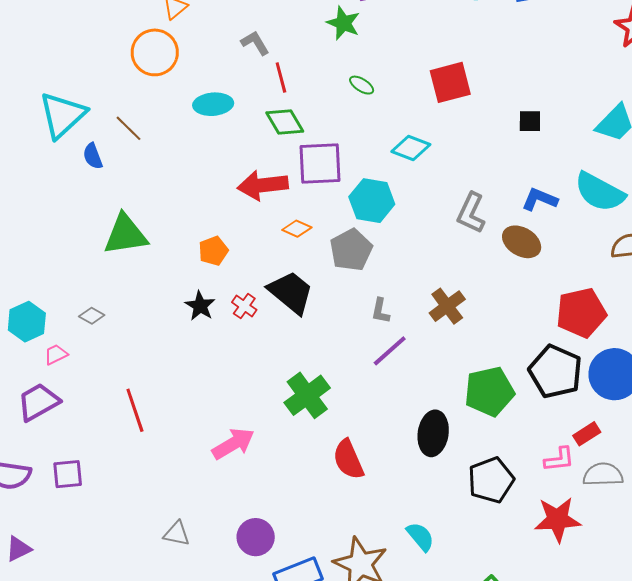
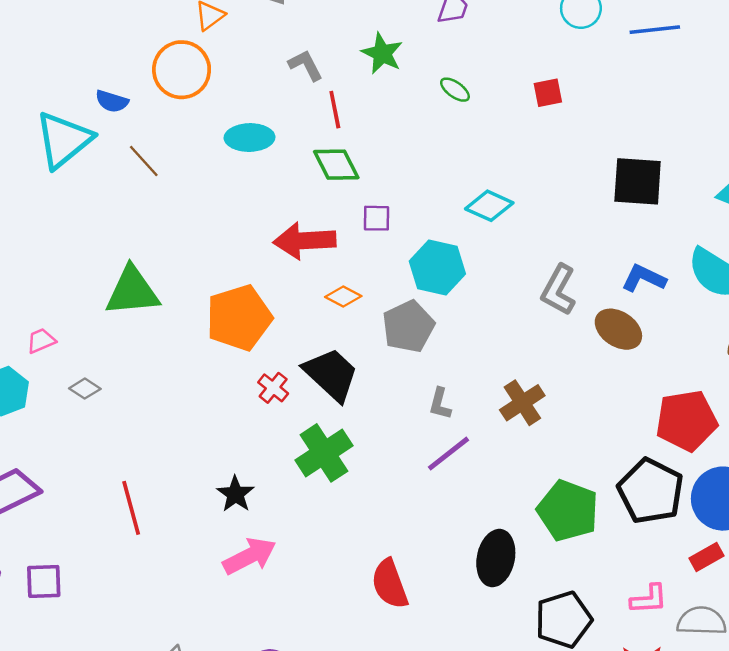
green star: (343, 23) -> (382, 53), moved
red square: (450, 82) -> (548, 93), moved, size x0.6
green ellipse: (362, 85) -> (455, 90), moved
black square: (530, 121) -> (638, 181), size x1.8
blue semicircle: (93, 156) -> (112, 101), moved, turned -56
purple square: (320, 164) -> (377, 218), size x0.5
orange pentagon: (213, 251) -> (239, 318), size x1.8
black star: (200, 306) -> (235, 494), moved
pink trapezoid: (56, 355) -> (41, 341), moved
green pentagon: (489, 391) -> (568, 511), turned 30
green cross: (307, 395) -> (324, 453), moved
red rectangle: (587, 434) -> (706, 557), moved

